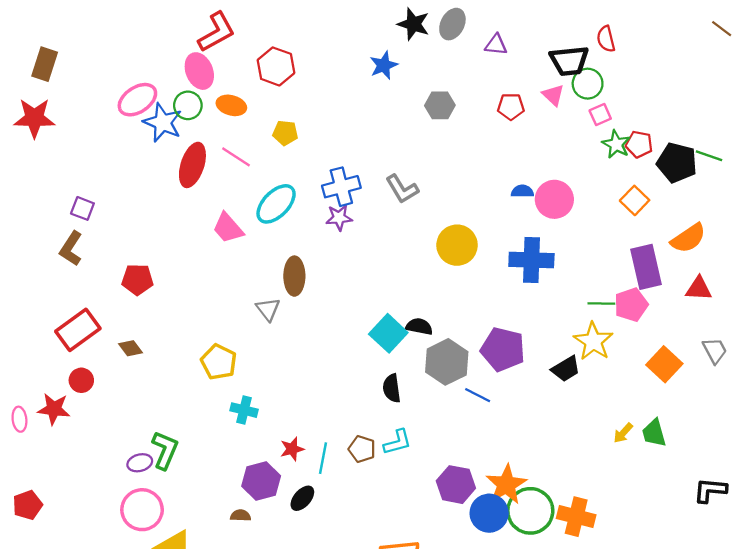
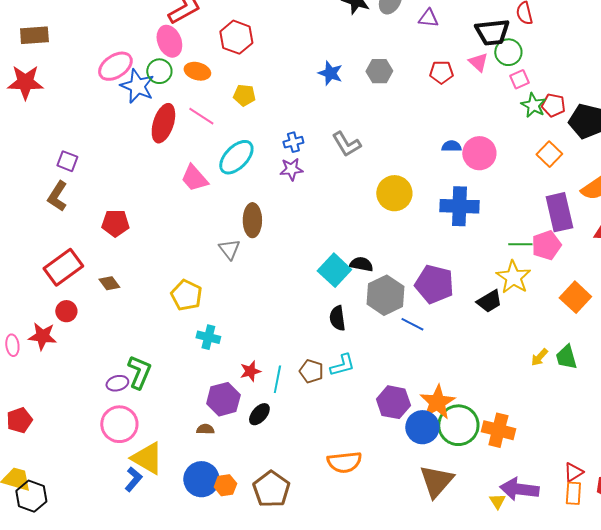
brown rectangle: (45, 64) -> (34, 35), turned 68
blue star: (384, 65) -> (330, 73), moved, turned -30
blue cross: (341, 187) -> (293, 142), size x0.6

